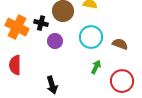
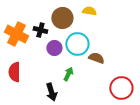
cyan circle: (91, 37) -> (77, 44), moved
brown semicircle: (120, 44) -> (96, 58), moved
green arrow: (96, 67) -> (68, 74), moved

